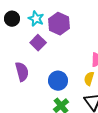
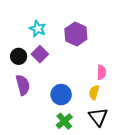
black circle: (12, 19) -> (19, 56), moved
purple hexagon: (59, 24) -> (76, 34), moved

